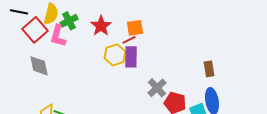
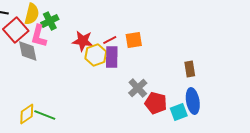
red star: (101, 26) -> (83, 41), moved, turned -30
orange square: (135, 28) -> (134, 40), moved
gray diamond: (39, 66) -> (28, 51), moved

